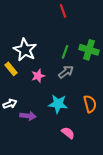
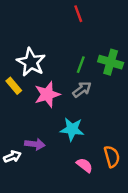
pink star: (38, 76) -> (47, 94), size x1.5
white arrow: (10, 104) -> (12, 157), moved
orange semicircle: (90, 104) -> (112, 157), moved

